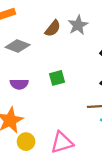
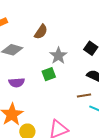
gray star: (78, 25) -> (58, 56), moved

